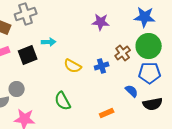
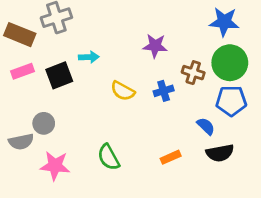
purple star: (101, 22) -> (155, 46), moved
brown cross: (123, 53) -> (193, 73), turned -35
green semicircle: (63, 101) -> (109, 157), moved
black semicircle: (153, 104) -> (220, 153), moved

